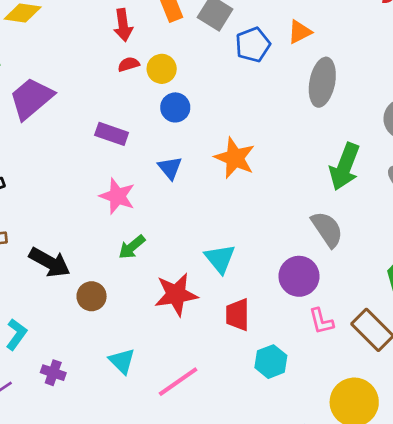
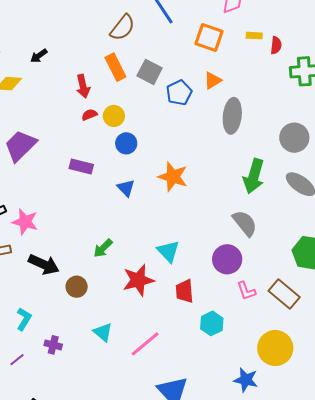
pink star: (117, 196) -> (25, 222), moved

